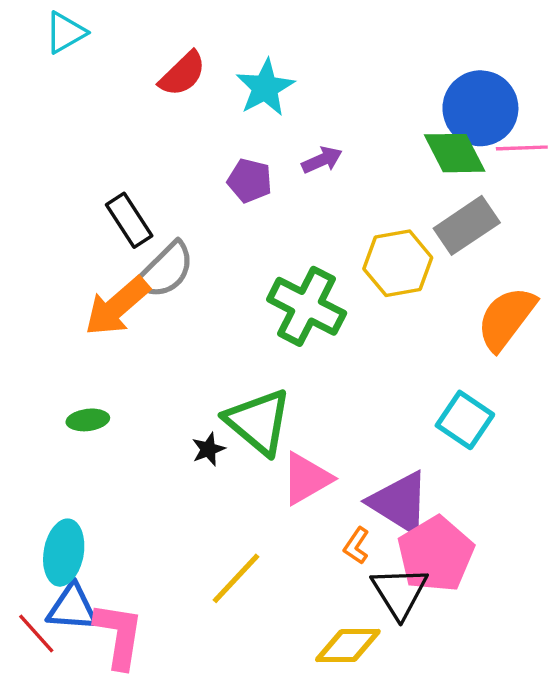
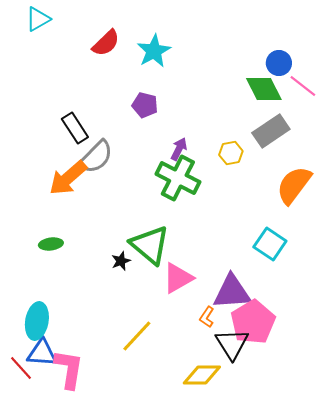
blue circle: (480, 108) -> (279, 63), size x0.6
pink line: (522, 148) -> (303, 86), turned 40
purple arrow: (322, 160) -> (179, 149), moved, turned -40
yellow hexagon: (398, 263) -> (231, 153), size x0.6
purple triangle: (400, 503) -> (232, 292), turned -36

